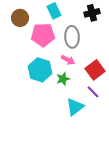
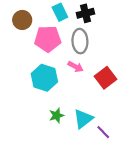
black cross: (92, 13) -> (85, 13), moved
green star: (63, 79) -> (57, 115), moved
purple line: (93, 92) -> (103, 132), moved

